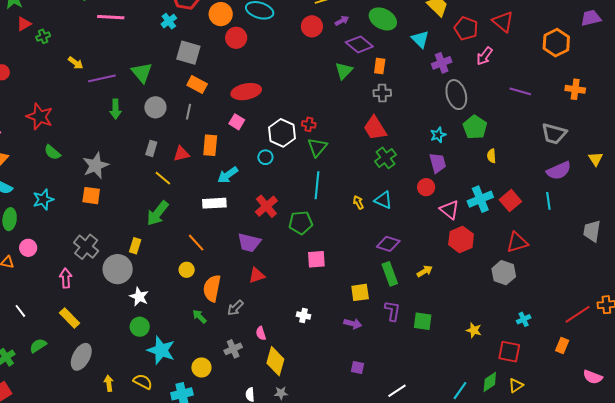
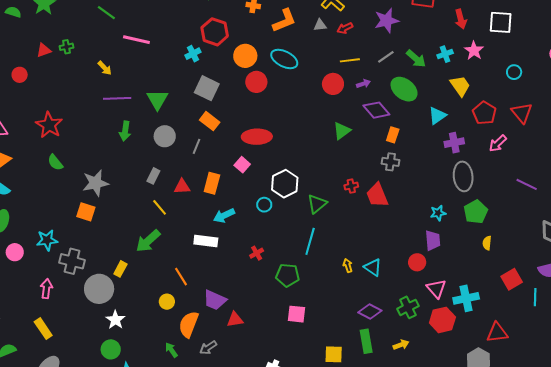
red triangle: (24, 24) -> (44, 50), moved
cyan triangle: (420, 39) -> (437, 116), turned 30
yellow arrow: (76, 63) -> (105, 68), moved
green triangle: (344, 71) -> (342, 131), moved
red cross: (309, 124) -> (351, 186), moved, turned -32
green cross: (385, 158) -> (408, 307), moved
cyan cross: (480, 199) -> (466, 298), moved
cyan star: (43, 200) -> (47, 240), moved
red square: (510, 201) -> (512, 279), moved
red cross: (266, 206) -> (257, 253), size x0.6
purple trapezoid: (249, 243) -> (215, 300), moved
gray cross: (86, 247) -> (72, 261), turned -35

